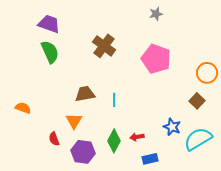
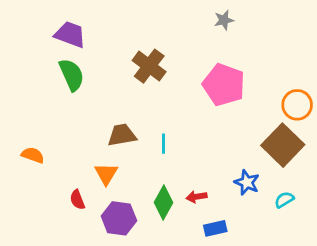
brown square: (197, 101) -> (283, 145), size x1.8
cyan semicircle: (198, 139) -> (284, 200), size x0.5

